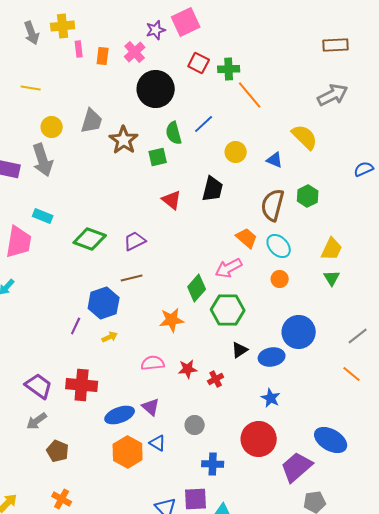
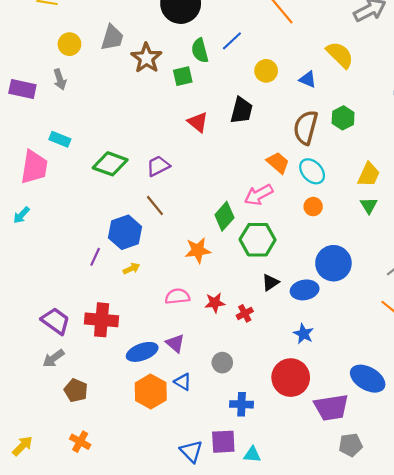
gray arrow: (43, 160) -> (60, 79), size x0.6
brown line: (132, 278) -> (155, 205), turned 65
purple trapezoid: (297, 467) -> (331, 407), turned -148

